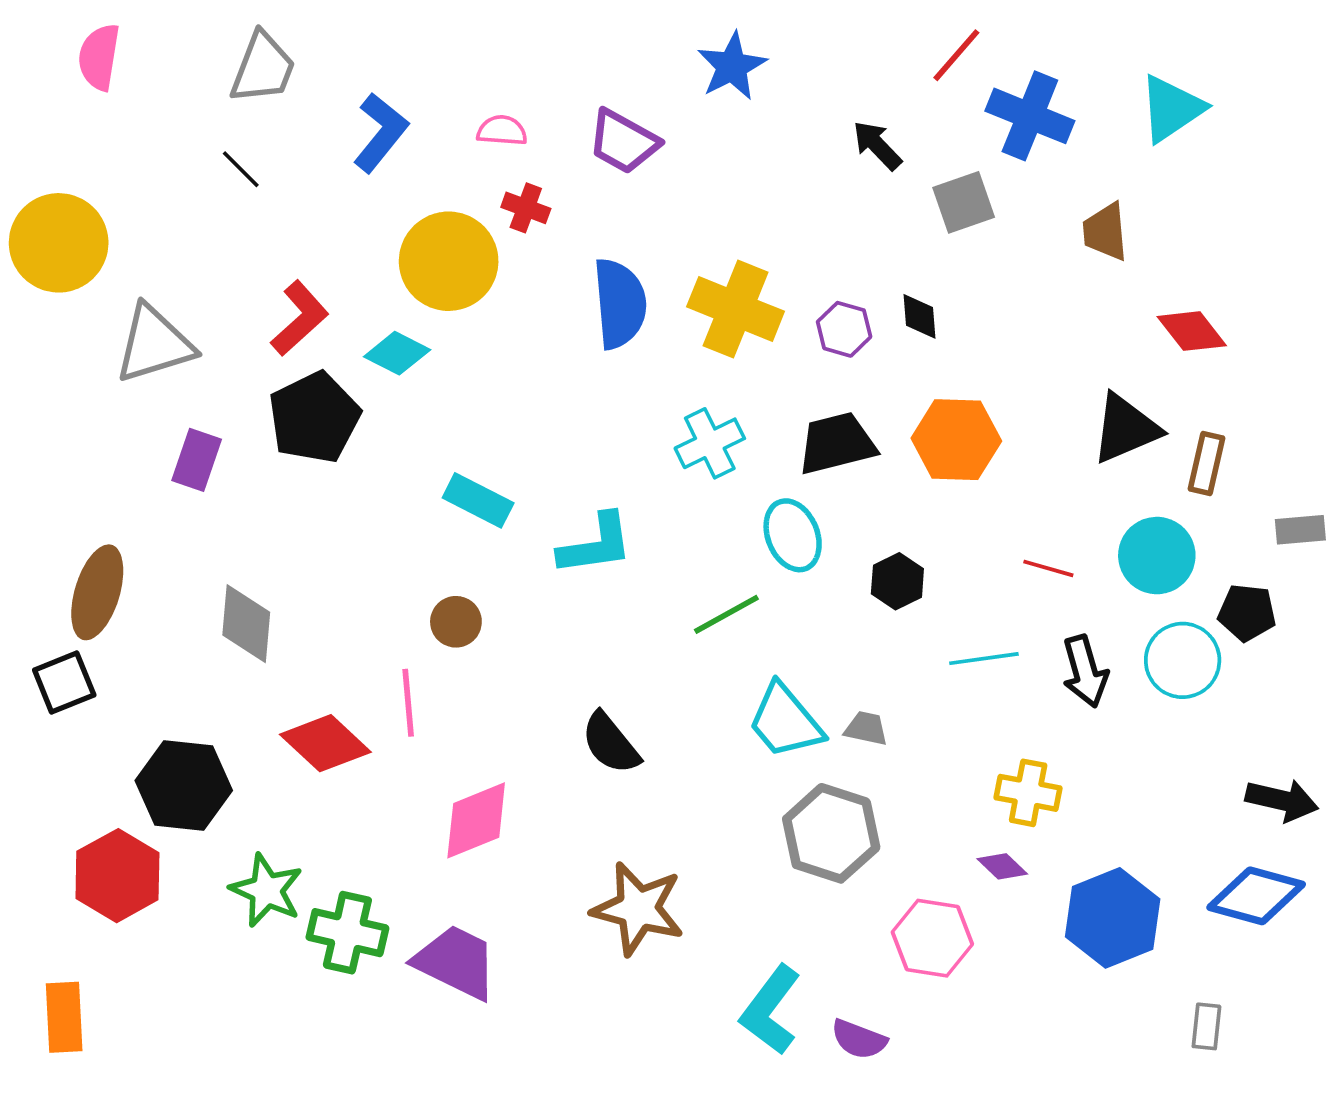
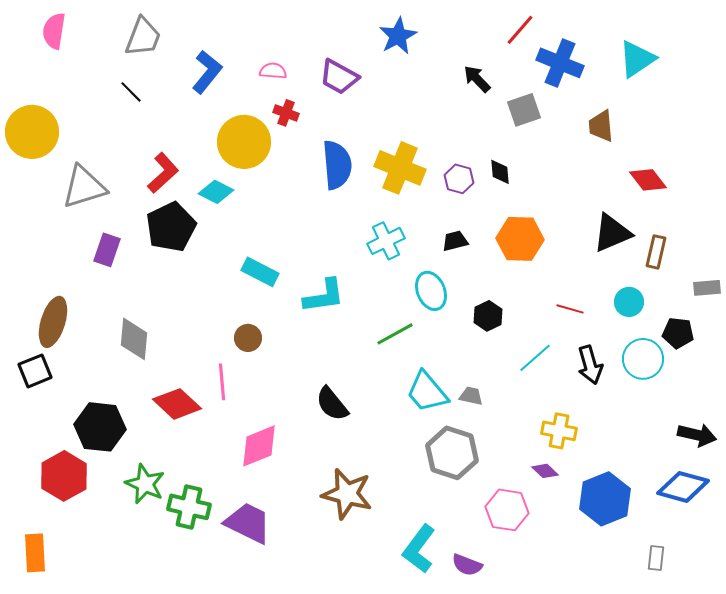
black trapezoid: (837, 443) -> (455, 241), size x0.6
cyan circle: (1157, 556) -> (629, 302), size x0.7
cyan line: (984, 659) -> (535, 358), turned -33

